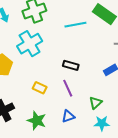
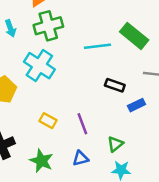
cyan cross: (30, 44) -> (39, 66), turned -30
black rectangle: (71, 65) -> (115, 85), moved

